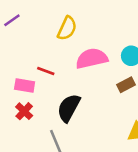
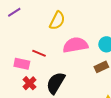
red cross: (24, 111) -> (30, 83), moved

